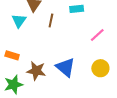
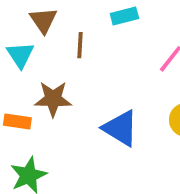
brown star: (36, 71) -> (53, 99), moved

